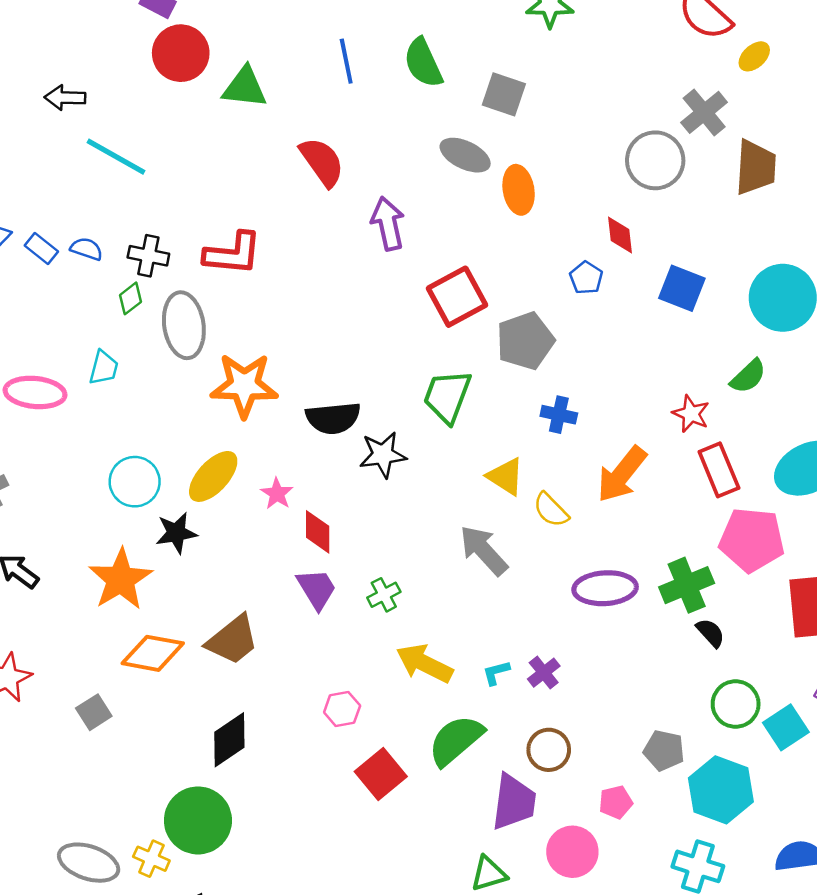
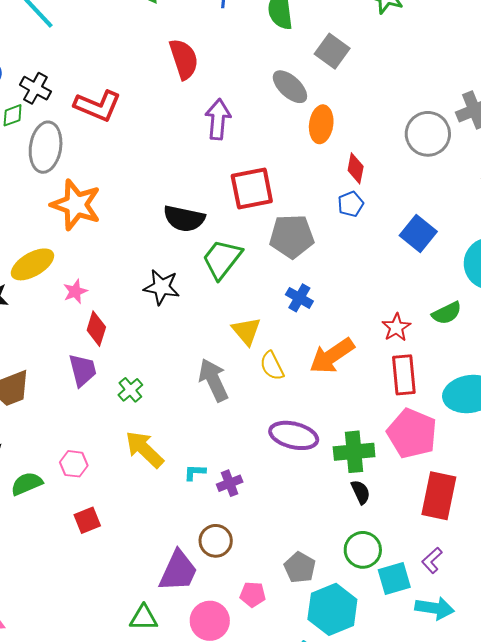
red diamond: (620, 235) -> (356, 168), moved
black semicircle: (333, 418) -> (184, 219), moved
green cross: (384, 595) -> (130, 390), turned -30
green semicircle: (456, 740) -> (27, 484), moved, size x0.7
red square: (381, 774) -> (87, 520), size x0.7

